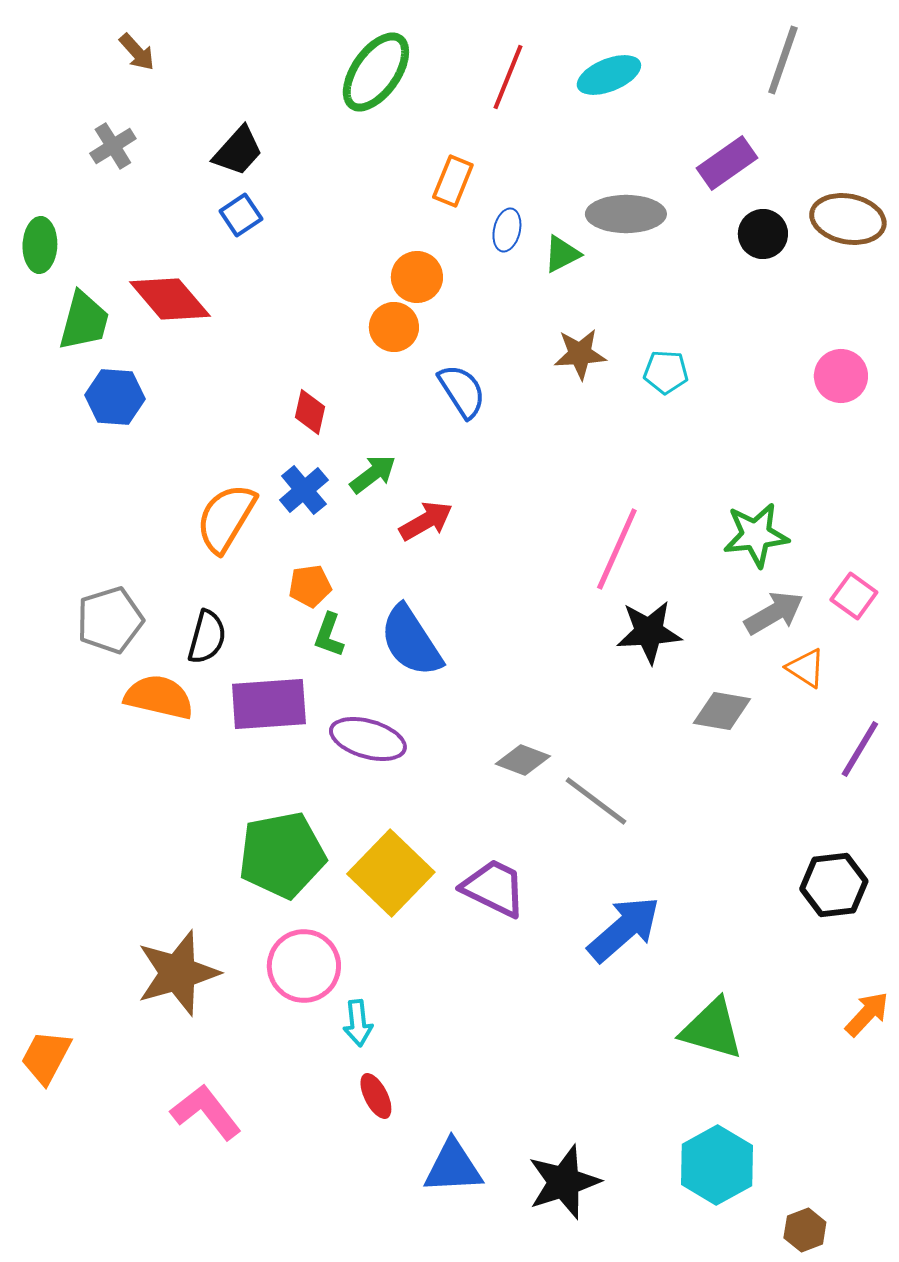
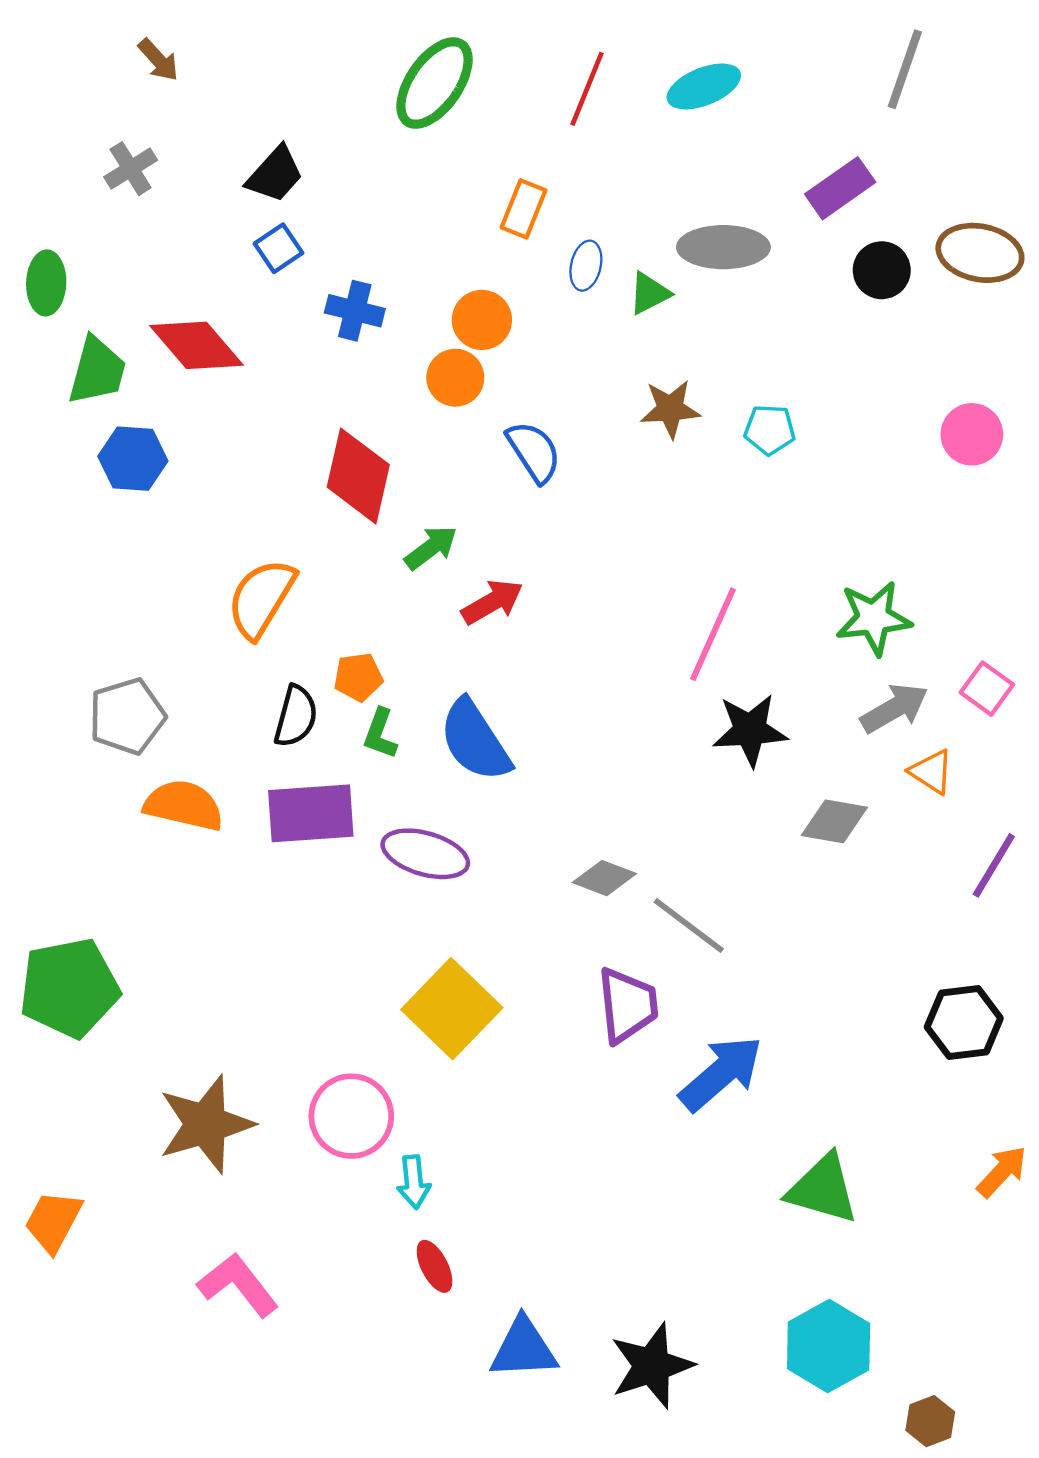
red diamond: (310, 412) -> (358, 476), size x1.8
blue cross: (304, 490) -> (355, 311), moved, turned -36
black semicircle: (207, 637) -> (296, 716), moved
green pentagon: (282, 855) -> (69, 988), moved
purple trapezoid: (494, 888) -> (627, 1005), moved, turned 58

